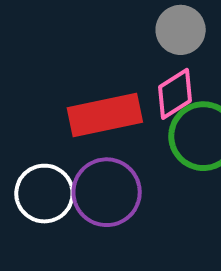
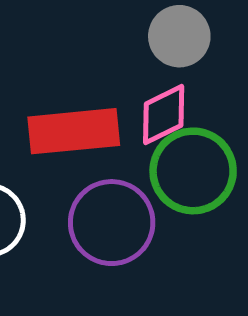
purple circle: (107, 192) -> (112, 223), moved

